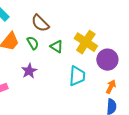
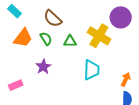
green triangle: (57, 46) -> (70, 41), turned -32
purple circle: (107, 60) -> (121, 17), moved

